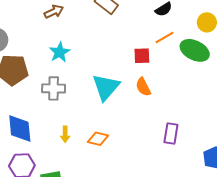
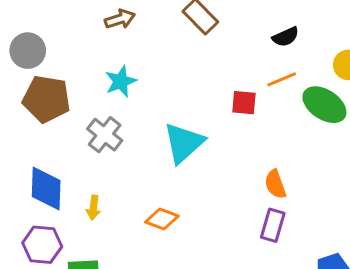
orange semicircle: (143, 87) -> (275, 184), moved
gray cross: (54, 88) -> (105, 135), turned 30
yellow arrow: (65, 134) -> (93, 208), moved

